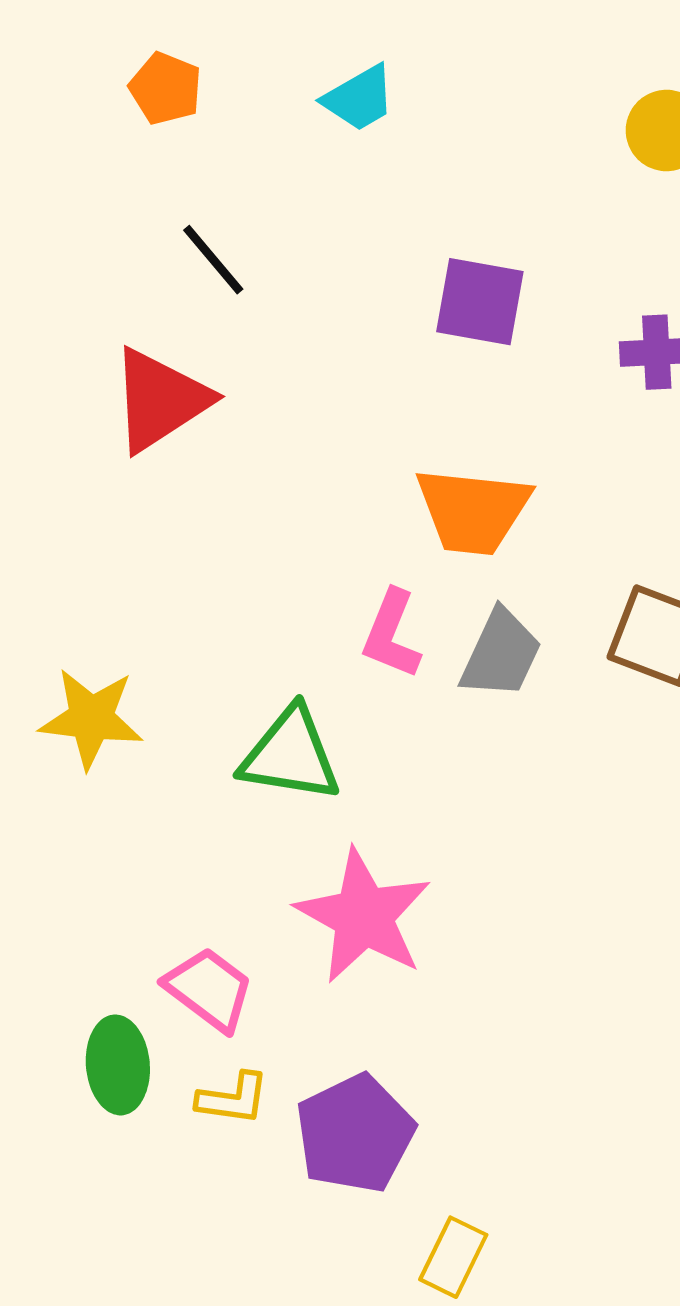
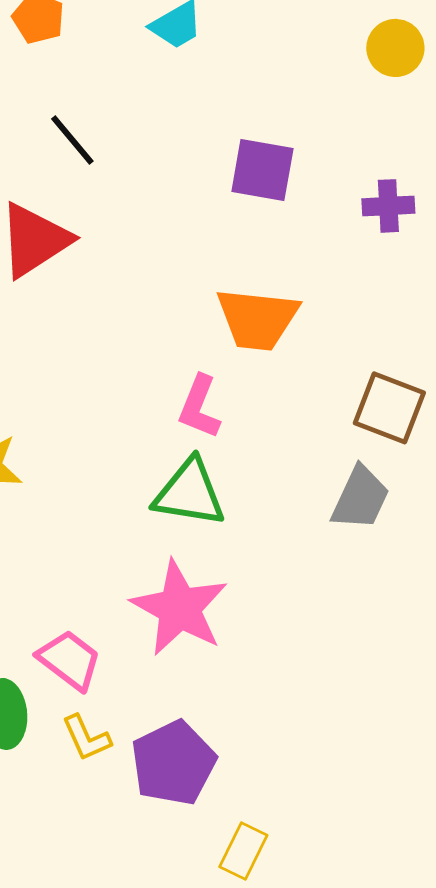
gray trapezoid: (501, 654) -> (360, 498), moved
green triangle: (290, 755) -> (189, 493), moved
yellow L-shape: (233, 1099) -> (86, 738), turned 58

